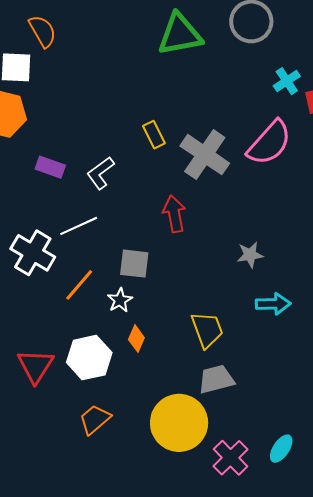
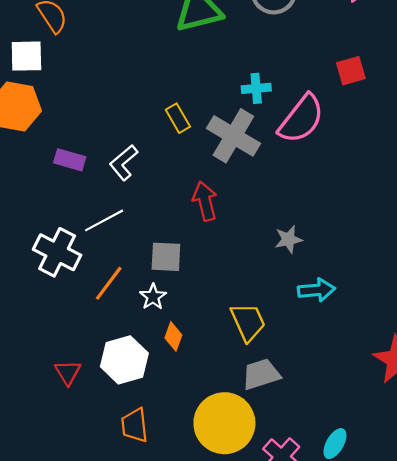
cyan cross: (287, 81) -> (256, 88), moved, turned 32
red triangle: (36, 366) -> (68, 372), size x0.7
orange trapezoid: (95, 419) -> (135, 425), turned -52

